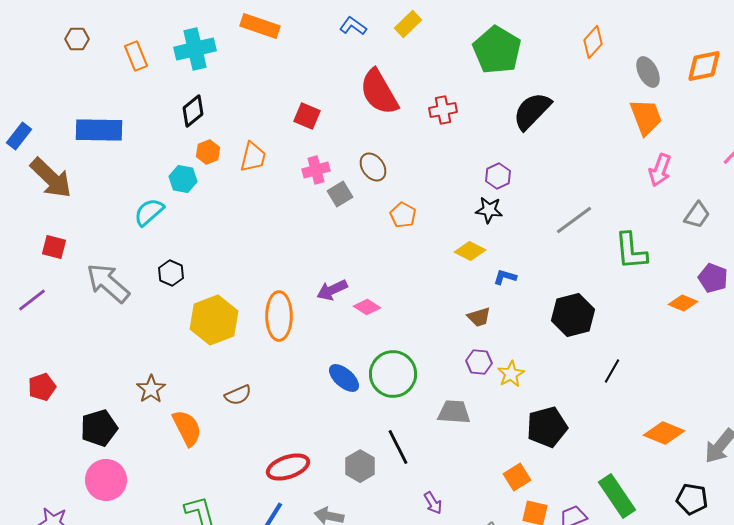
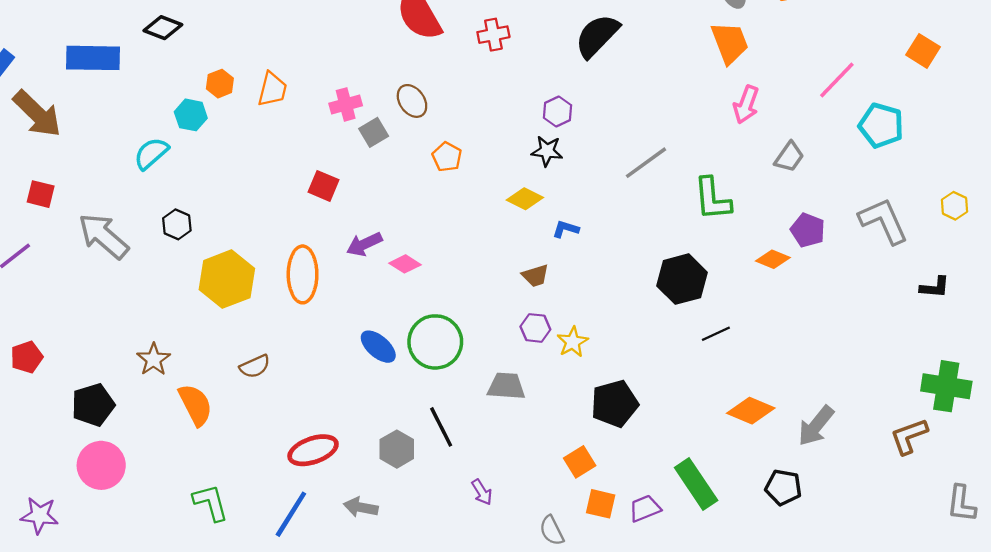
black diamond: (193, 111) -> (163, 28), moved, turned 60
red square: (307, 116) -> (324, 186), moved
black hexagon: (573, 315) -> (682, 279), moved
black line: (612, 371) -> (716, 334), moved, turned 35

